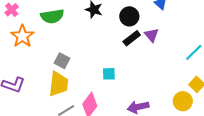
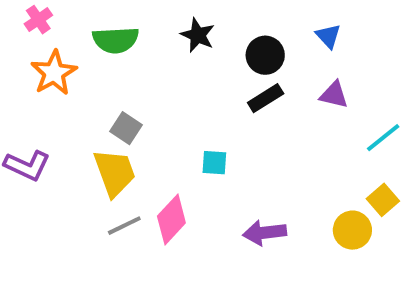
purple triangle: (152, 35) -> (334, 95), moved, turned -42
yellow trapezoid: (58, 84) -> (115, 173), turned -32

